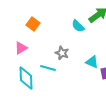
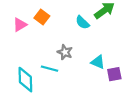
orange square: (33, 24) -> (42, 17), moved
pink triangle: (21, 48) -> (20, 25), moved

